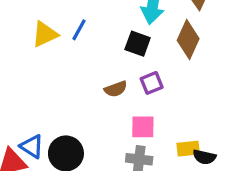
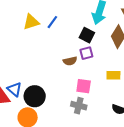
purple square: (152, 83) -> (86, 53), moved
yellow rectangle: (188, 149) -> (113, 75), moved

